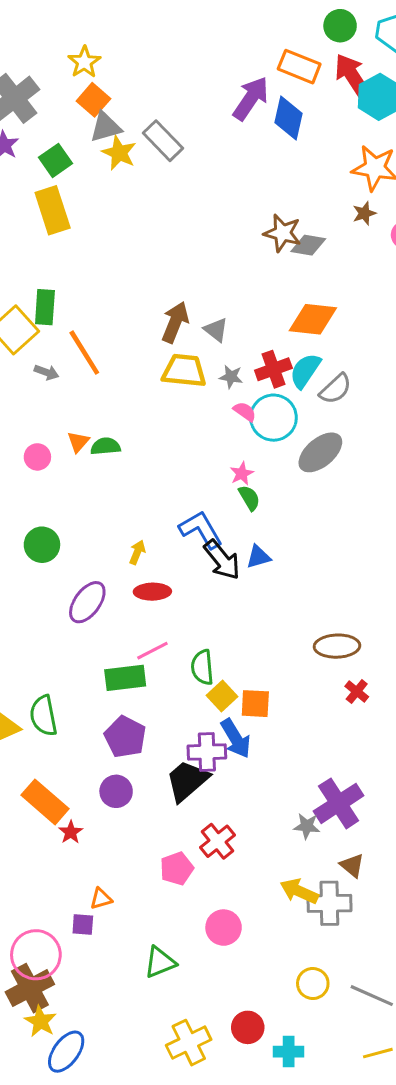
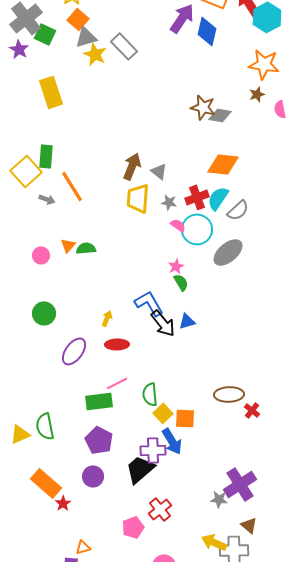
green square: (56, 160) -> (45, 34), moved, turned -30
yellow trapezoid: (184, 371) -> (138, 198), turned -92
brown ellipse: (337, 646) -> (229, 394), moved

